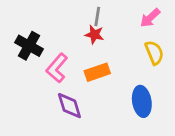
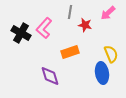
red star: (94, 35) -> (85, 25), moved
yellow semicircle: (154, 53) -> (111, 54), moved
pink L-shape: (57, 68) -> (44, 28), moved

